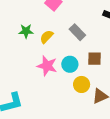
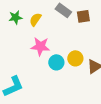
brown square: (94, 59) -> (83, 16), moved
cyan circle: (70, 64) -> (56, 62), moved

